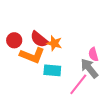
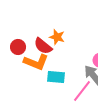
orange star: (54, 43) -> (57, 37), moved

